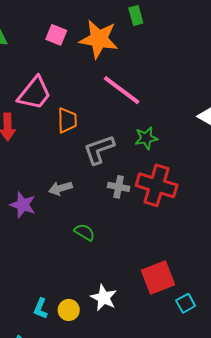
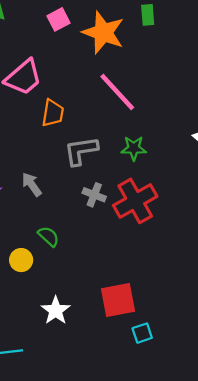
pink square: (56, 35) -> (59, 19), turned 30
red cross: (157, 185) -> (135, 201), turned 33
gray arrow: (60, 188) -> (32, 184), turned 60
yellow circle: (69, 310) -> (21, 260), moved

